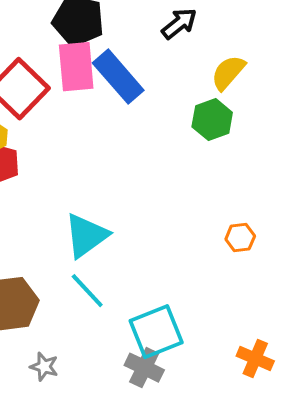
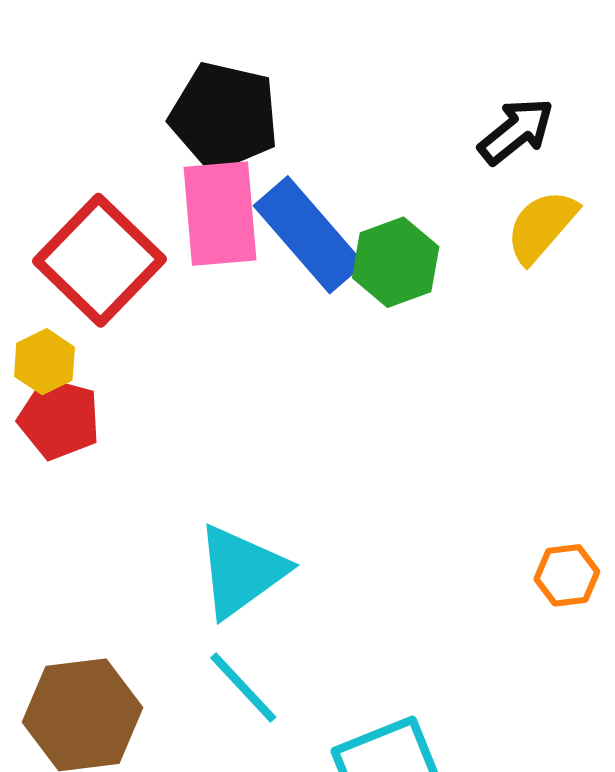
black arrow: (179, 24) -> (516, 131), moved
green hexagon: (212, 120) -> (396, 262), moved

